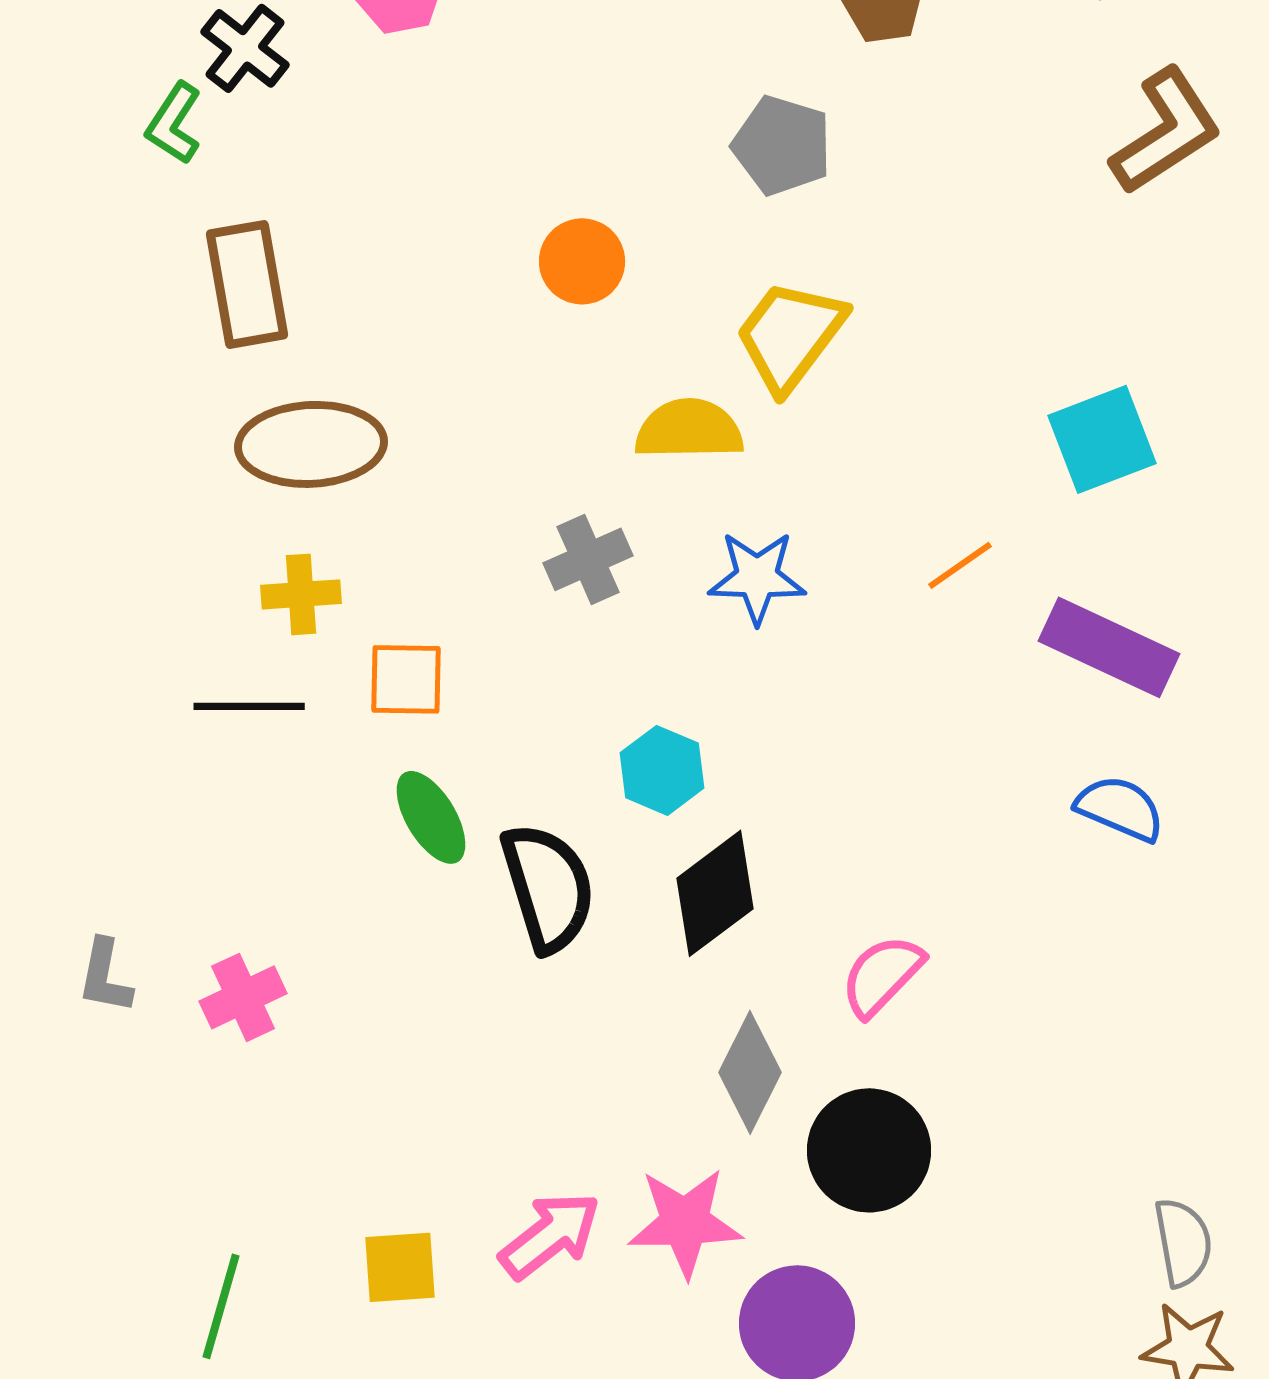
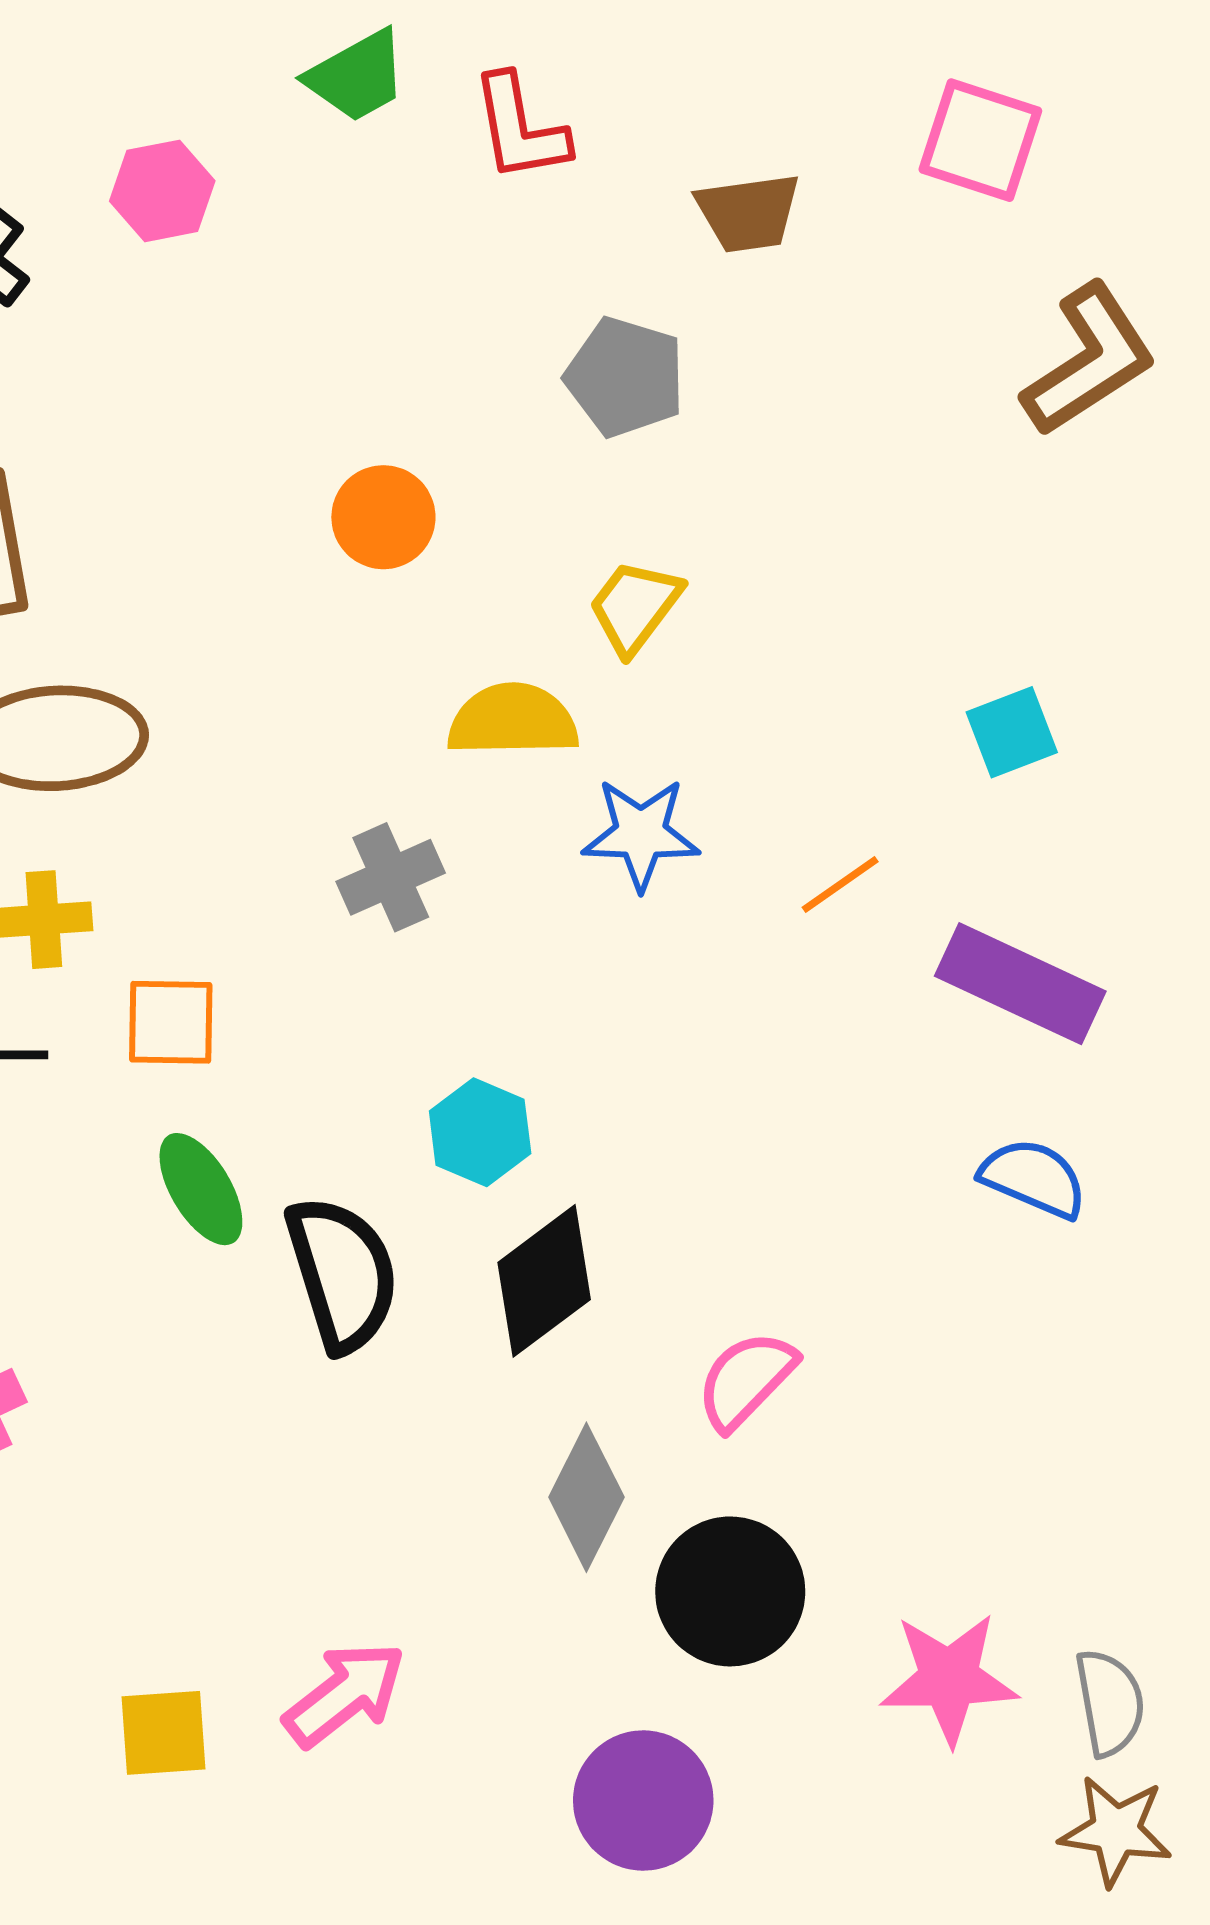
yellow trapezoid: (790, 335) -> (635, 607), size x0.7
cyan square: (1102, 439) -> (1012, 732), size x0.7
blue star: (757, 577) -> (641, 834), moved
pink star: (685, 1222) -> (949, 1678), moved

